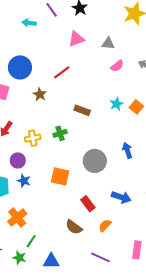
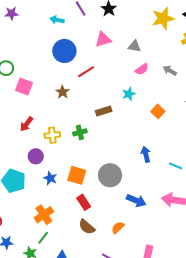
blue circle: (20, 67) -> (64, 51), moved
cyan star: (116, 104) -> (129, 94), moved
brown rectangle: (82, 110) -> (104, 111), turned -42
gray circle: (95, 161) -> (110, 175), moved
blue star: (24, 181) -> (50, 178), moved
red rectangle: (88, 204) -> (84, 202), moved
orange cross: (17, 218) -> (44, 215), moved

